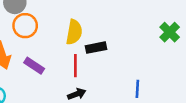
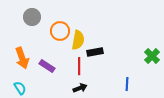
orange circle: (25, 26) -> (60, 31), moved
green cross: (170, 32) -> (152, 56), moved

